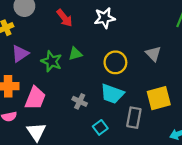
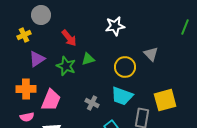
red arrow: (64, 18) -> (69, 38), moved
gray triangle: (153, 54) -> (151, 54), moved

